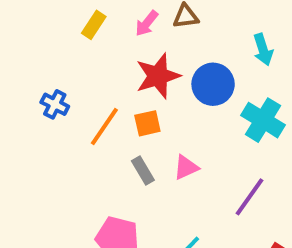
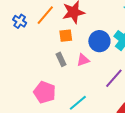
blue circle: (213, 84) -> (99, 41), moved
orange line: (104, 126) -> (45, 15), moved

